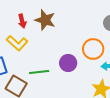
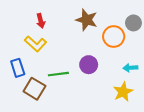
brown star: (45, 20) -> (87, 20), moved
orange circle: (93, 49) -> (114, 37), moved

